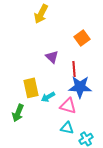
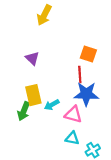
orange square: (82, 38) -> (88, 54), moved, turned -35
purple triangle: (52, 57) -> (32, 58), moved
green arrow: (18, 113) -> (24, 111), moved

